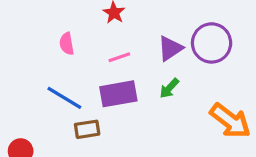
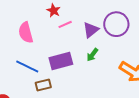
pink semicircle: (67, 44) -> (26, 33), size x1.5
pink line: (119, 57) -> (65, 24), moved

